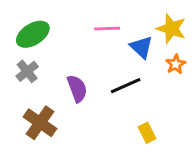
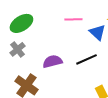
purple semicircle: (77, 89) -> (52, 61), turned -84

